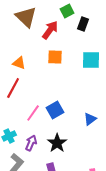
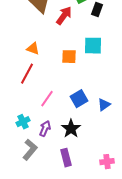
orange square: (55, 57) -> (69, 57), moved
cyan square: (91, 60) -> (93, 46), moved
blue square: (55, 110) -> (79, 99), moved

